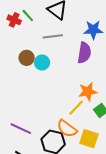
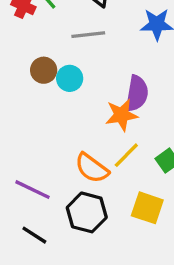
purple semicircle: (84, 53) -> (137, 94), moved
orange star: (88, 92) -> (122, 115), moved
orange semicircle: (67, 129) -> (92, 168), moved

